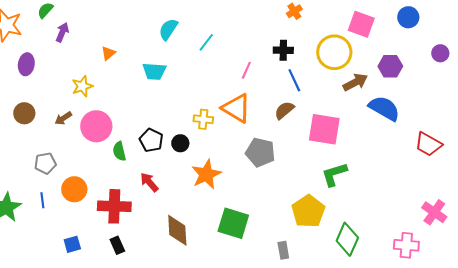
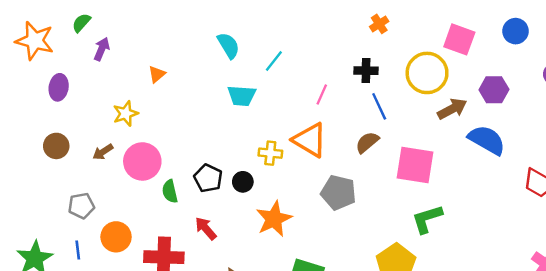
cyan semicircle: (168, 29) -> (228, 45), turned 115
cyan trapezoid: (154, 71) -> (242, 96), moved

